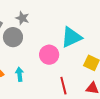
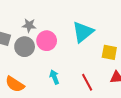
pink circle: (49, 55) -> (47, 41), moved
cyan arrow: (20, 74) -> (54, 77), moved

